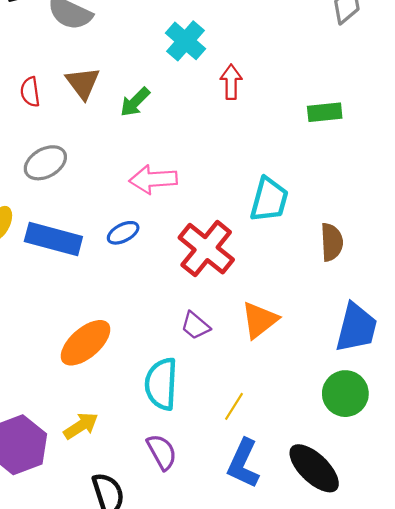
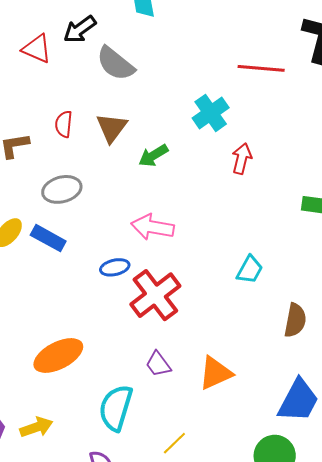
cyan trapezoid: (269, 200) -> (250, 270), size x0.7
blue rectangle: (53, 239) -> (48, 238), moved, size x0.7
red cross: (206, 249) -> (155, 295), moved

